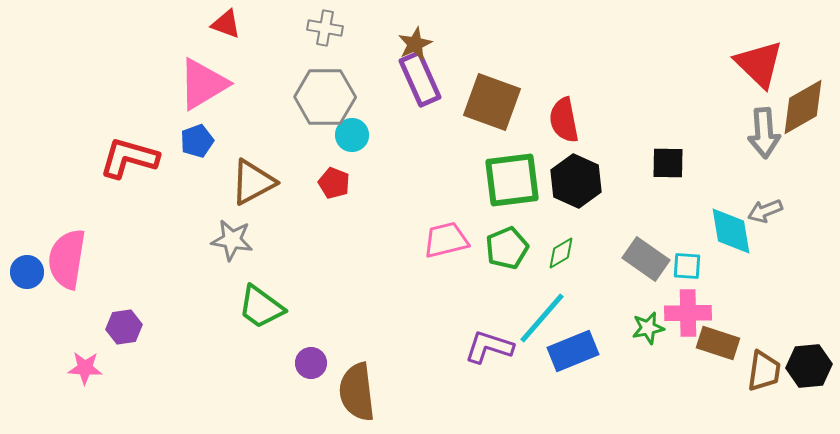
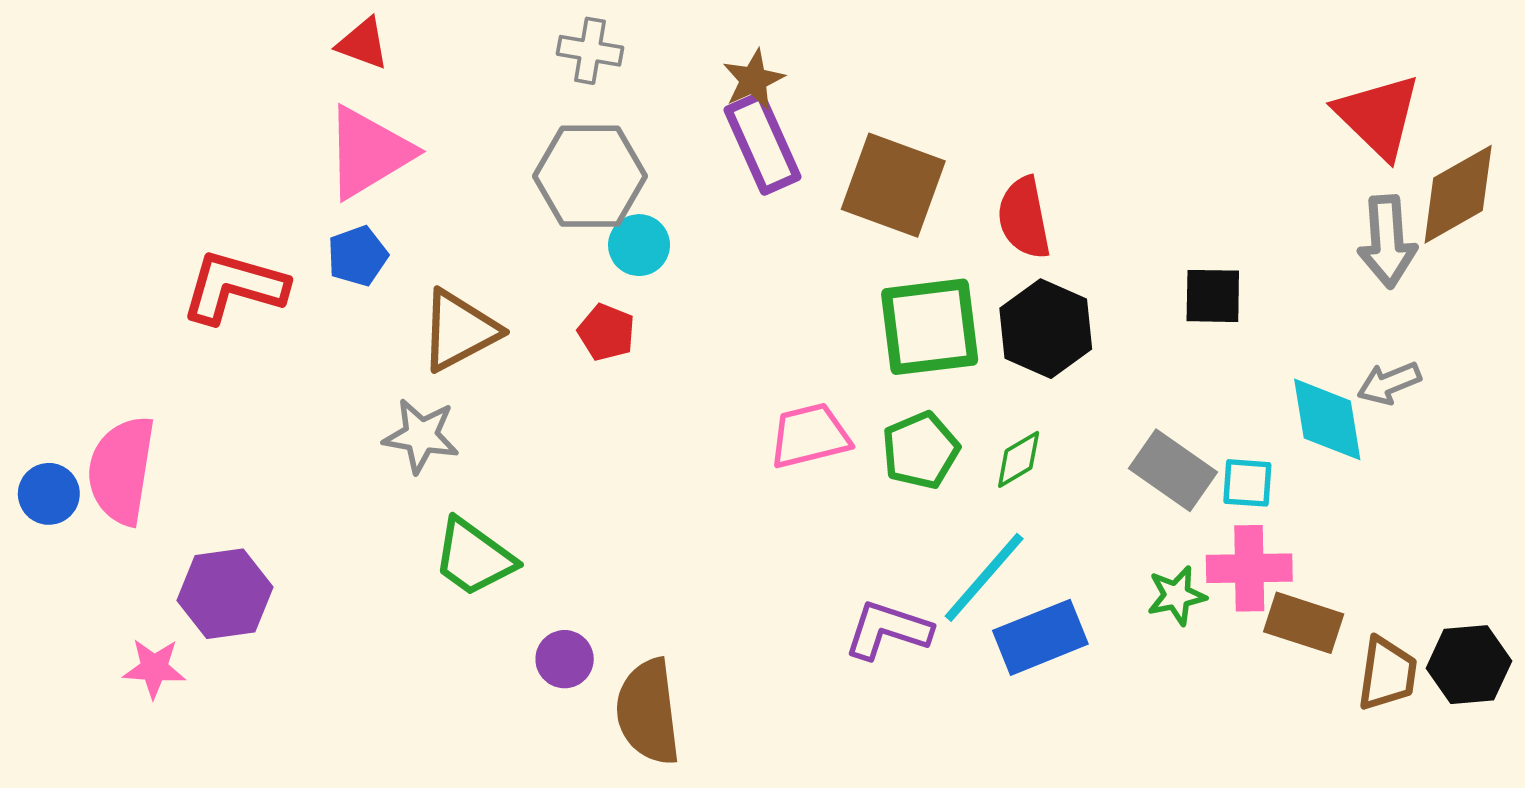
red triangle: (226, 24) -> (363, 44), moved
purple hexagon: (124, 327) -> (225, 594), size x1.4

